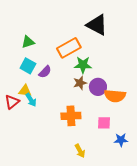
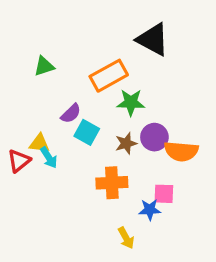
cyan square: (28, 66) -> (87, 132), moved
brown star: (80, 83) -> (126, 143), moved
blue star: (121, 140) -> (150, 210), moved

